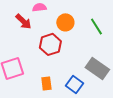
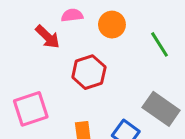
orange circle: (65, 22) -> (112, 25), moved

